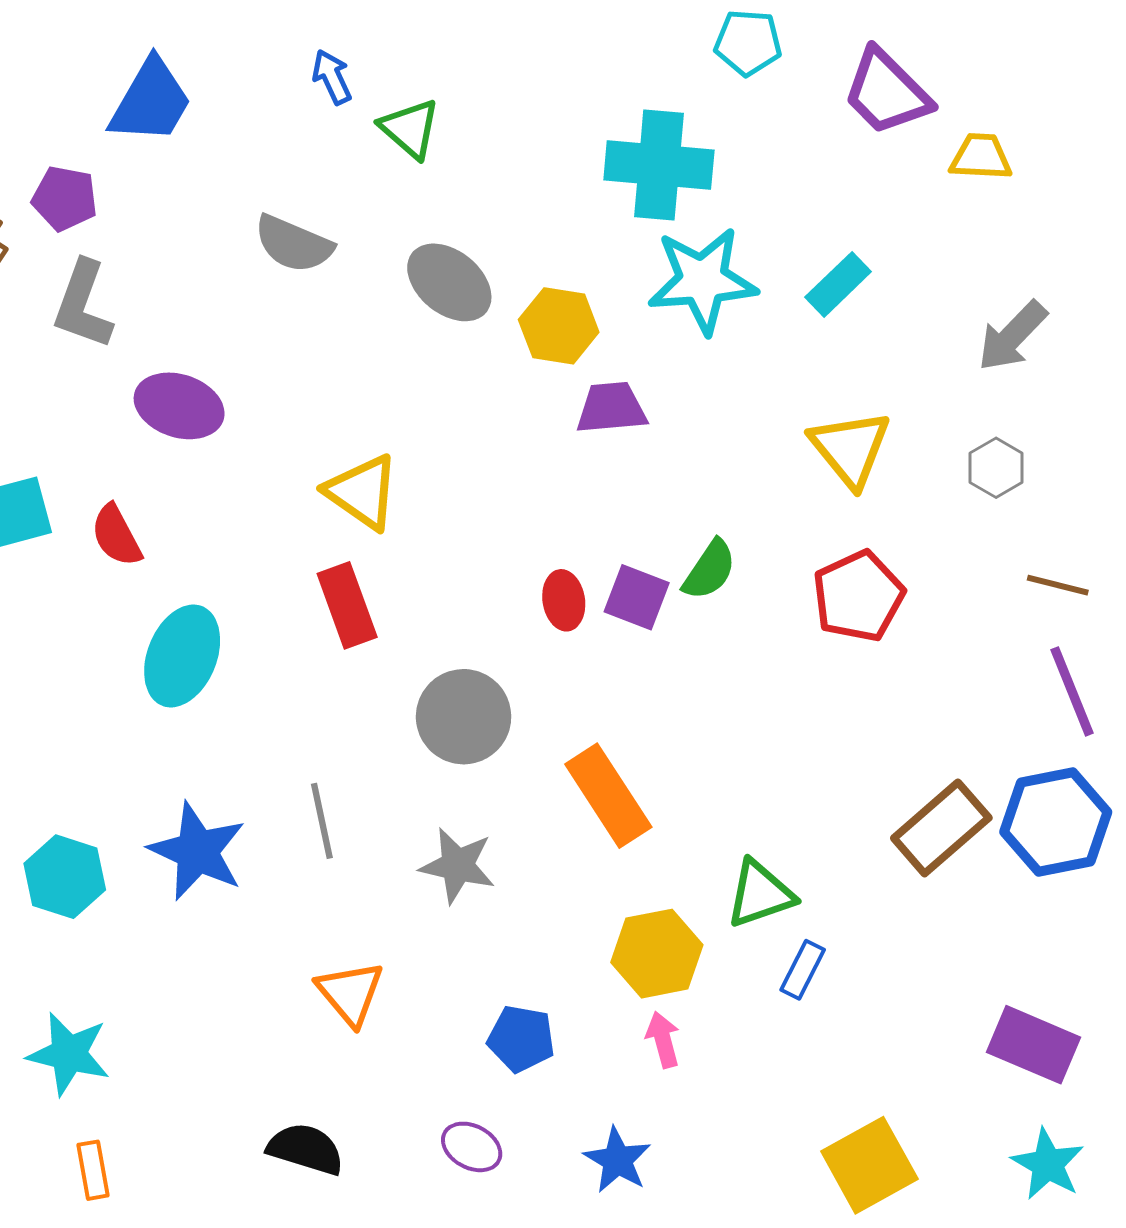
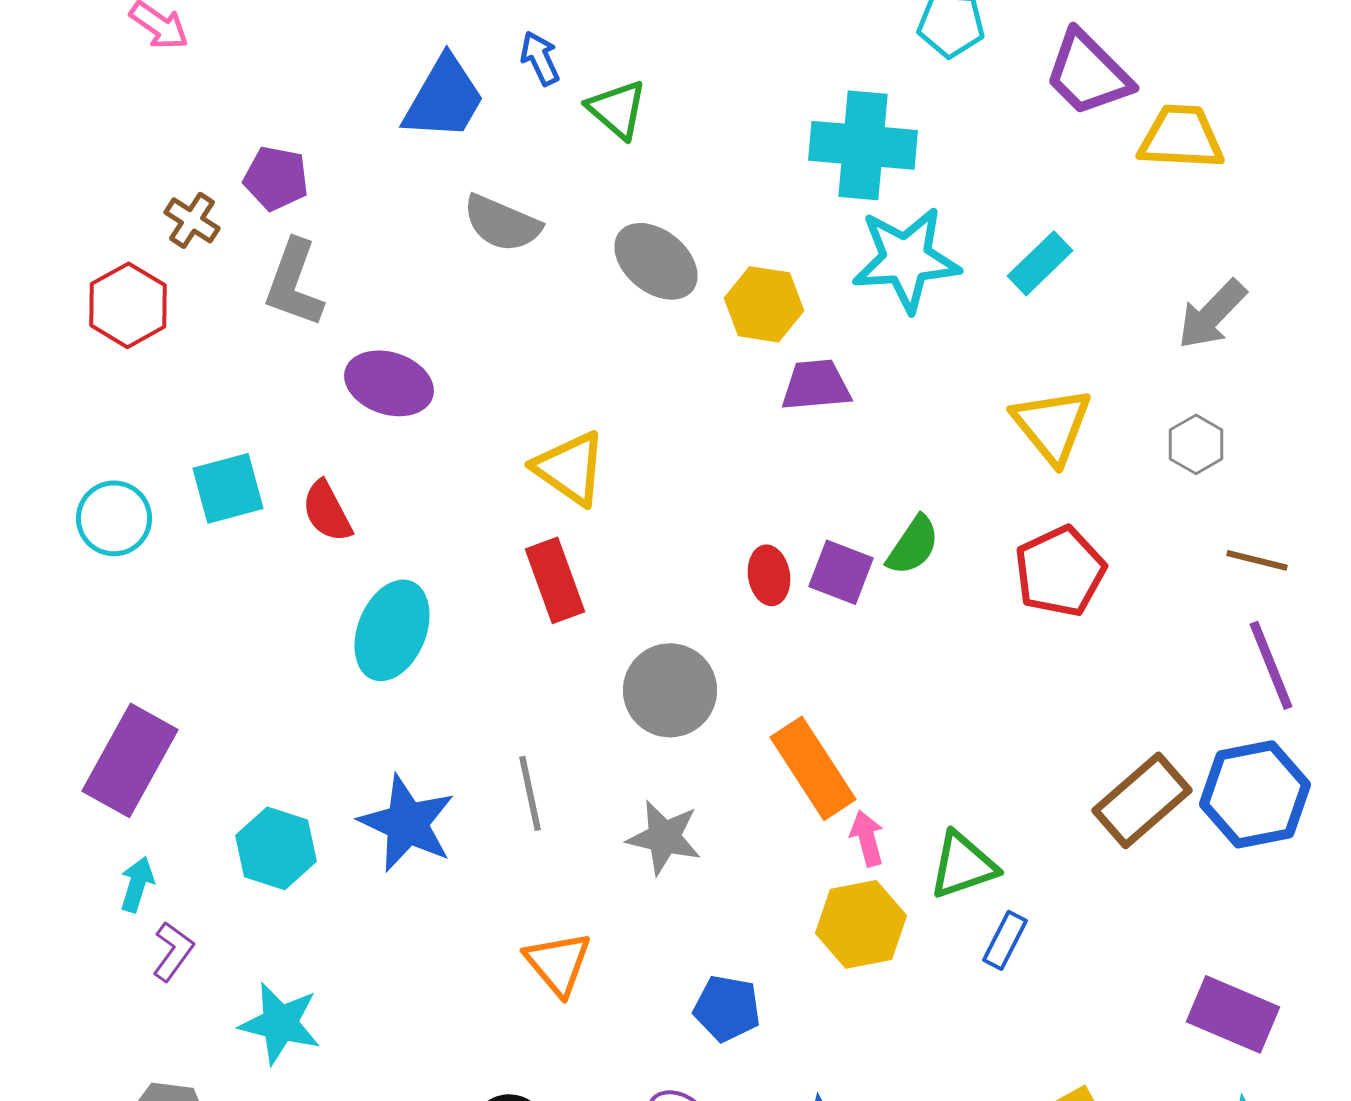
blue trapezoid: (151, 101) -> (444, 98), moved
yellow trapezoid: (981, 157) -> (1181, 137), size x1.4
pink arrow: (663, 1040) -> (867, 838), moved

